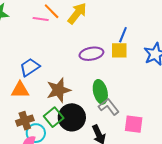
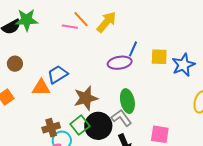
blue line: (123, 35) -> (133, 49), moved
yellow square: (119, 50) -> (159, 57), moved
orange triangle: (20, 90) -> (41, 88), moved
gray L-shape: (109, 107) -> (121, 118), moved

